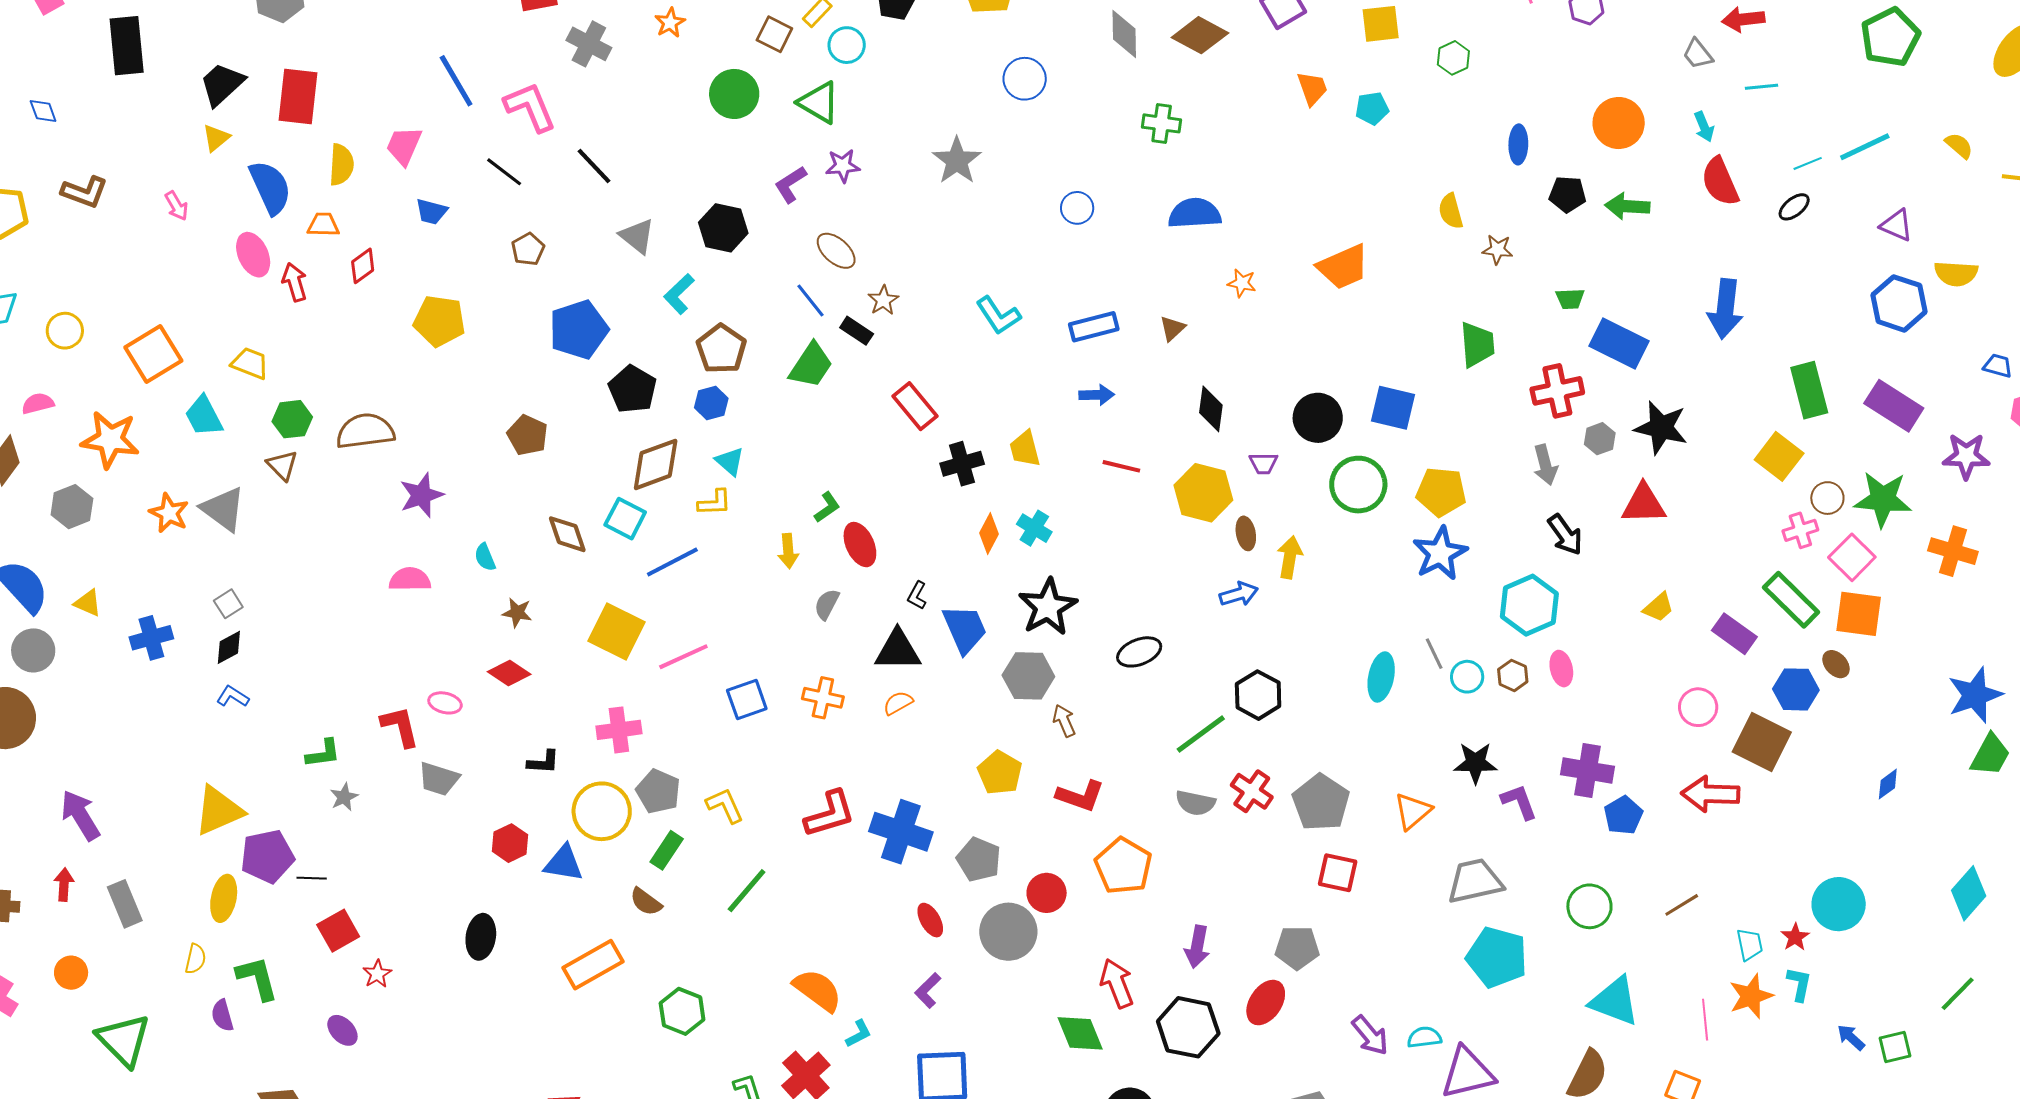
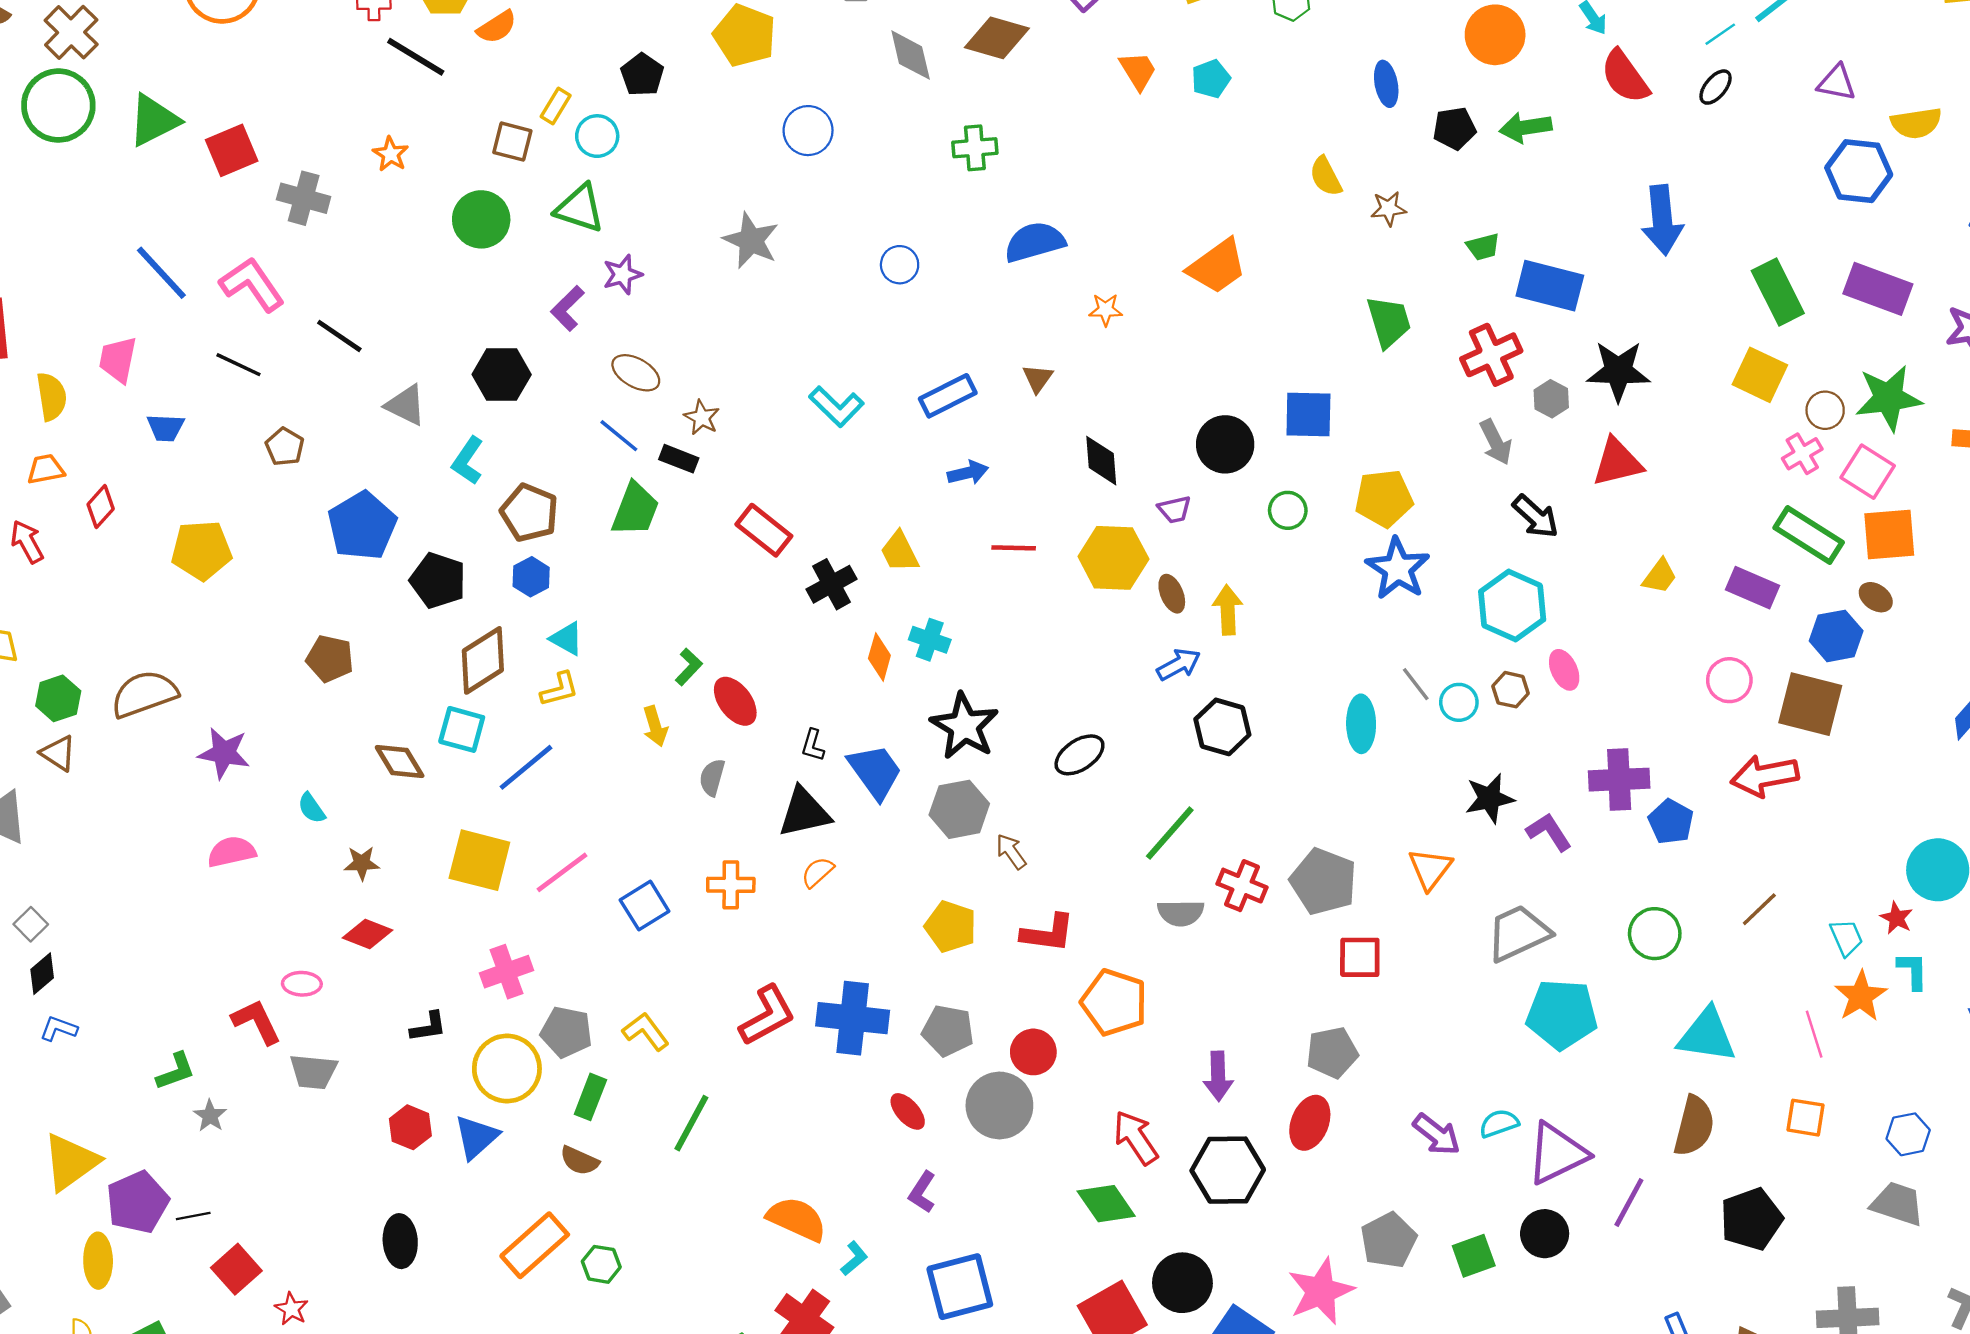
green circle: (1358, 485) -> (1288, 510), size x0.6
purple star: (421, 495) -> (224, 753), turned -30
black hexagon: (1258, 695) -> (1222, 727), moved
blue triangle: (564, 863) -> (476, 1137), turned -39
green hexagon: (682, 1011) -> (601, 1264), moved, size x0.7

